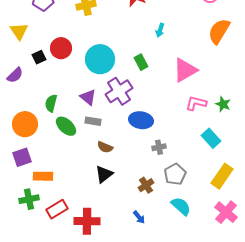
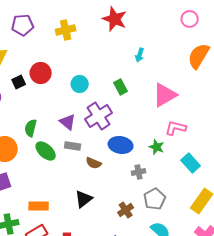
cyan circle: (100, 59) -> (80, 84), size x0.6
green star: (223, 104) -> (157, 147), moved
brown semicircle: (105, 147) -> (94, 163), moved
orange rectangle: (43, 176) -> (39, 206), moved

